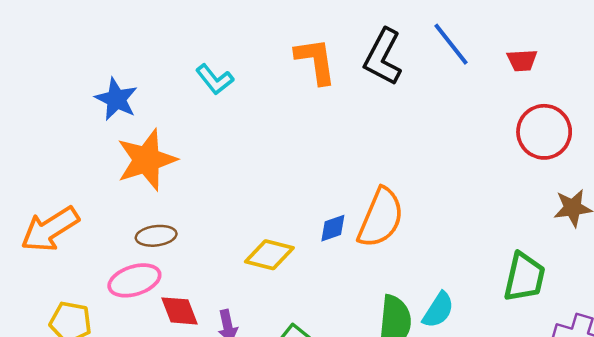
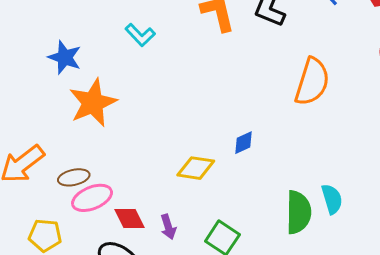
orange semicircle: (381, 218) -> (312, 82), moved
brown ellipse: (156, 236) -> (74, 177), moved
cyan semicircle: (438, 310) -> (332, 199), turned -44

